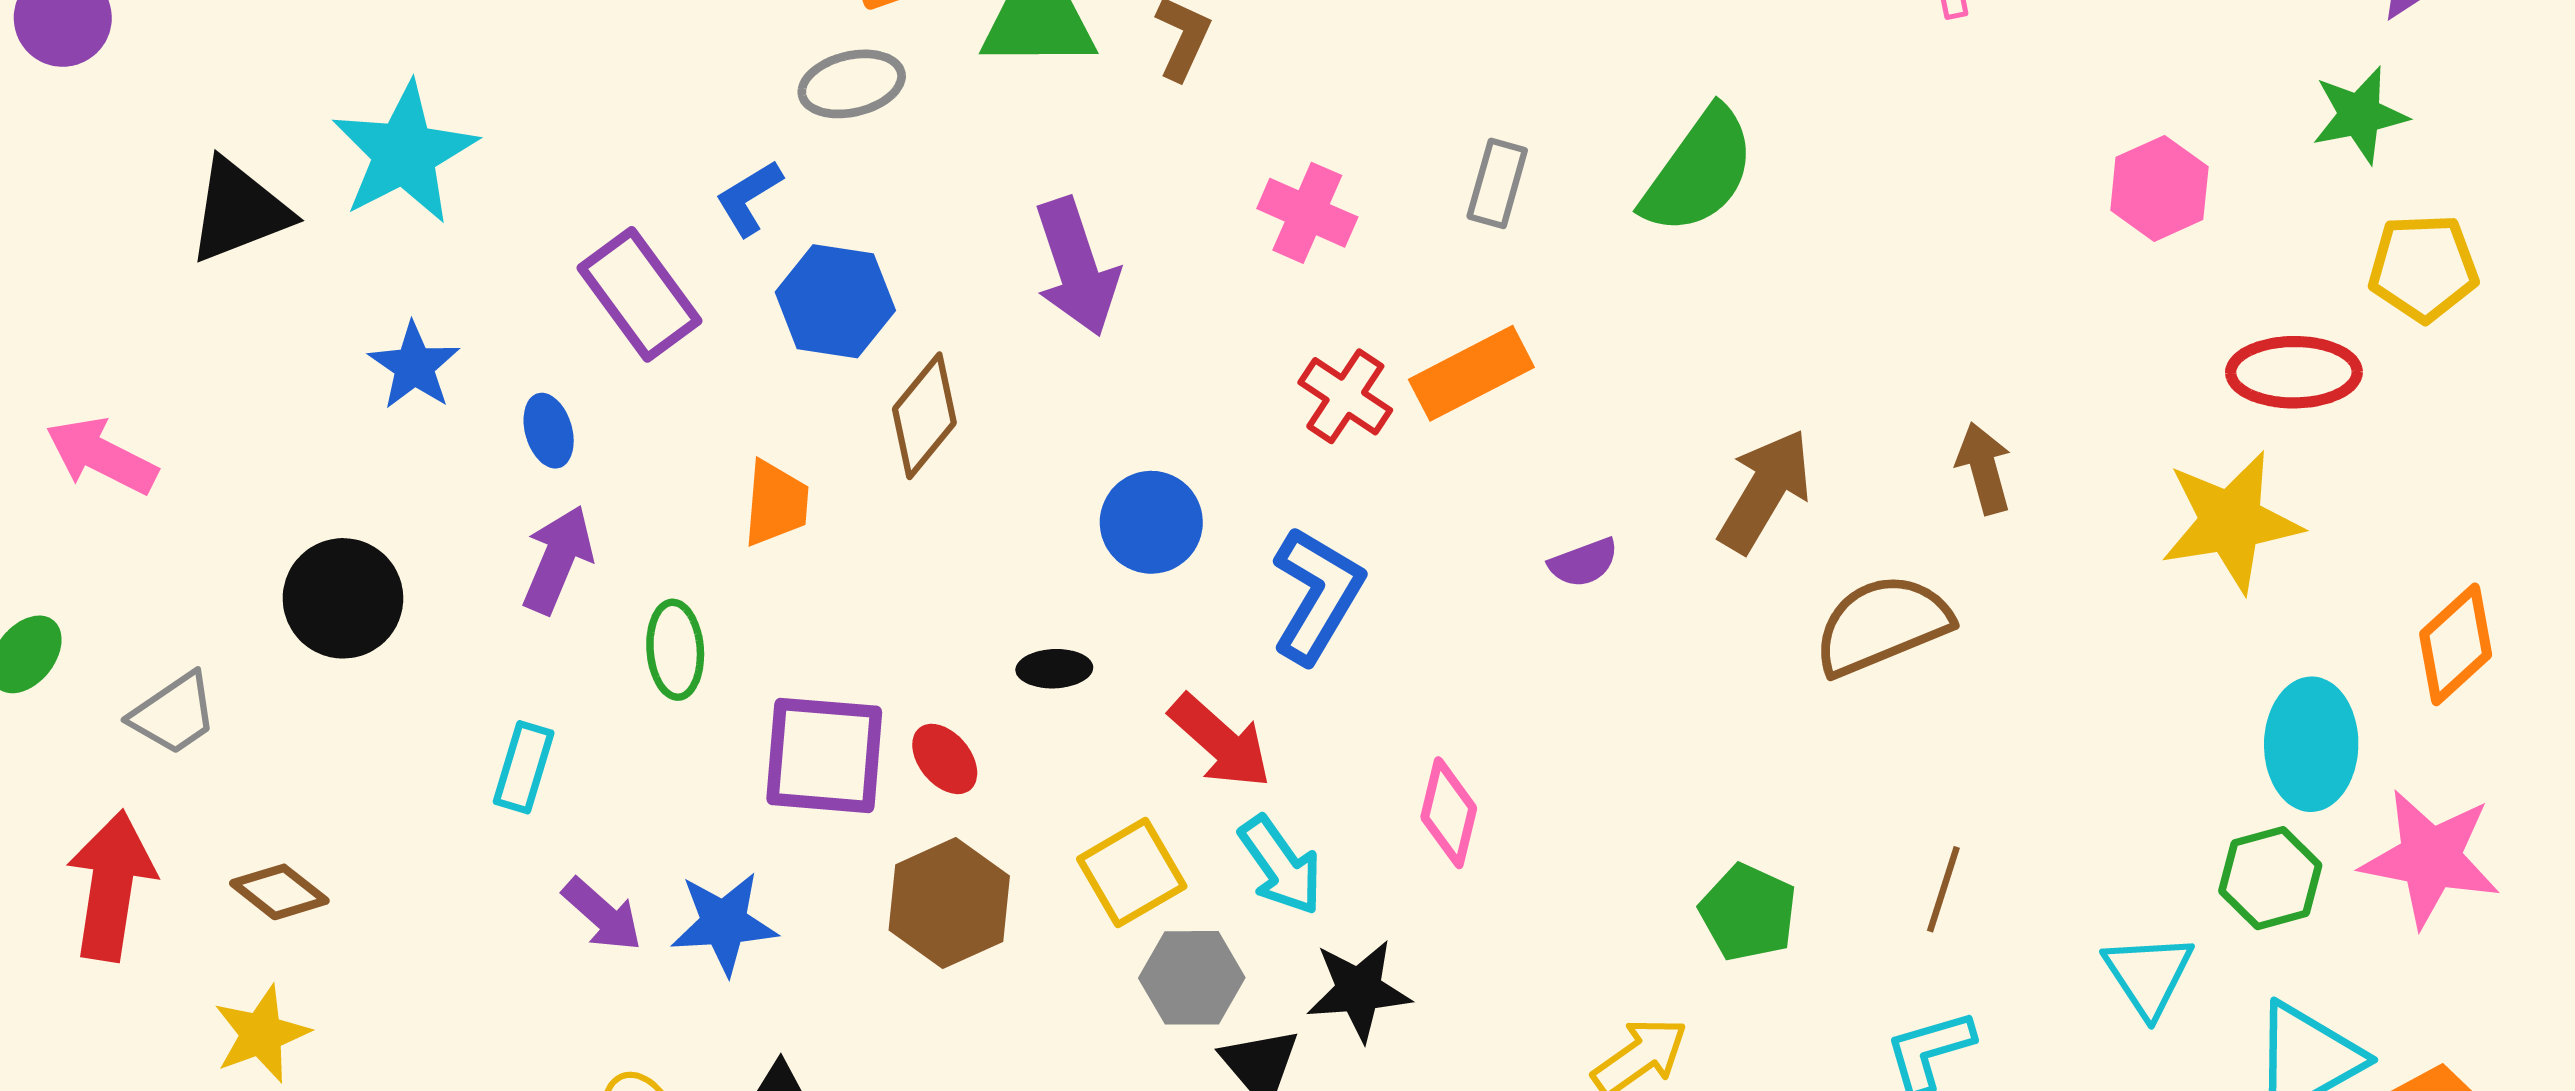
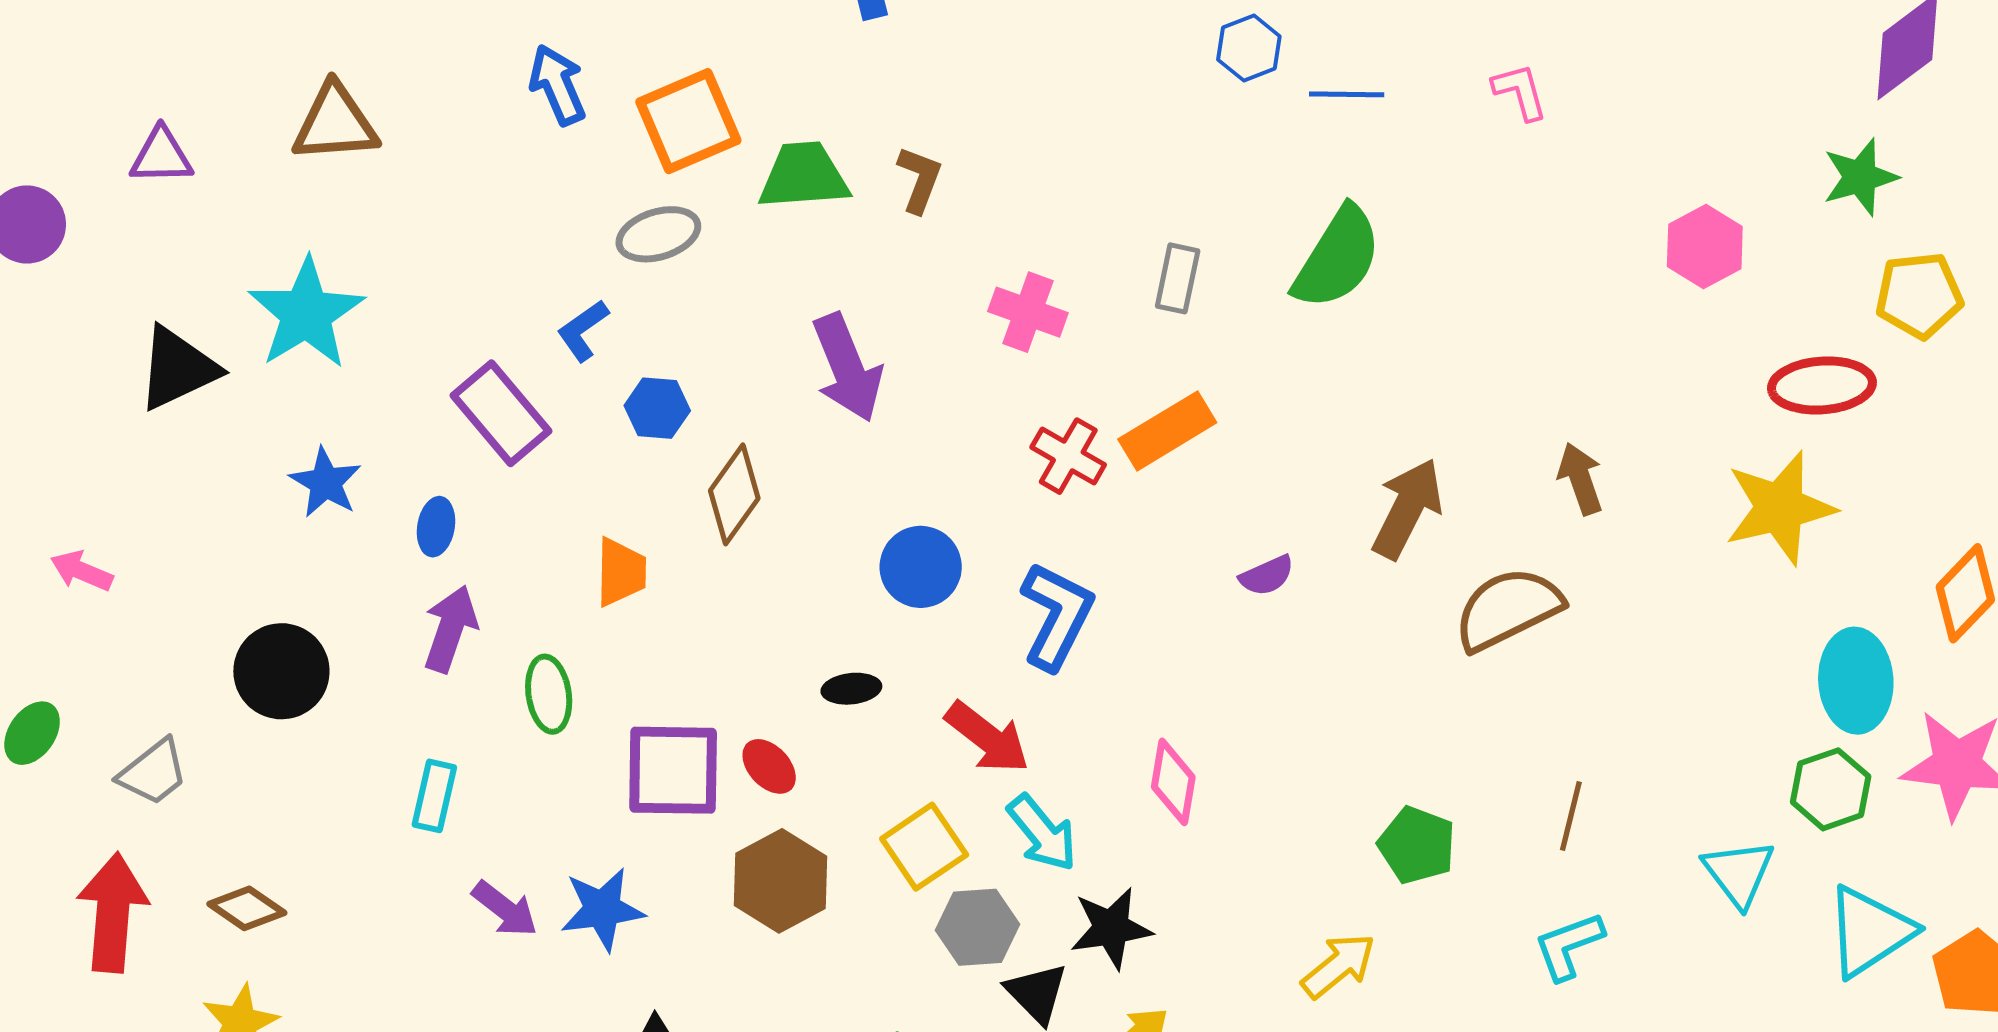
blue hexagon: (835, 301) -> (657, 408), size x0.7
blue ellipse: (549, 431) -> (436, 527), turned 30
pink arrow: (101, 456) -> (82, 571), size x0.7

